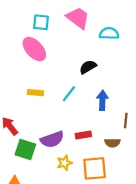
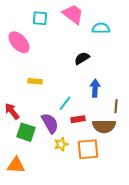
pink ellipse: (34, 49) -> (19, 42), moved
cyan line: (69, 94) -> (65, 103), moved
purple semicircle: (52, 139) -> (50, 123), turned -100
brown semicircle: (112, 143) -> (104, 126), size x1.6

